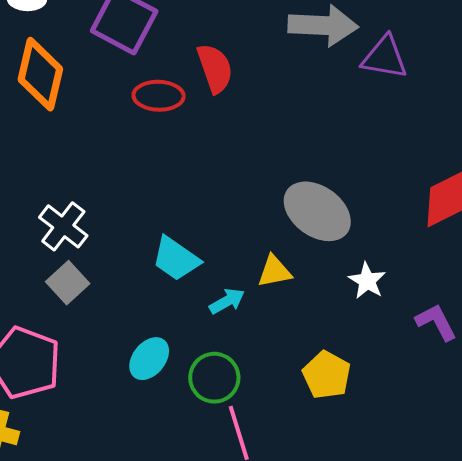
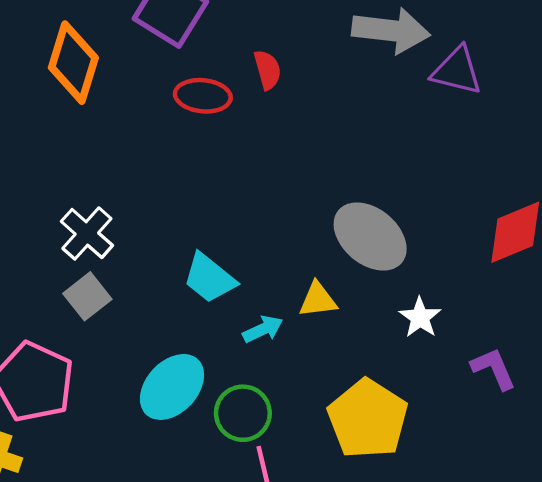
red semicircle: (215, 68) -> (268, 70), size x0.7
cyan ellipse: (149, 359) -> (172, 387), size x1.4
yellow pentagon: (327, 375) -> (368, 419), size x1.5

